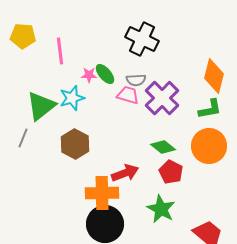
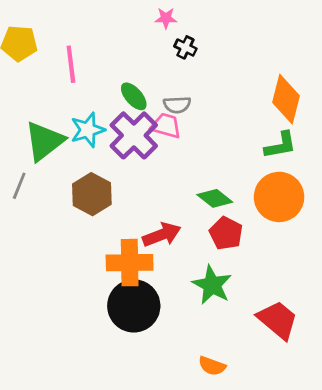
black cross: (142, 39) -> (185, 47), size x0.5
pink star: (89, 75) -> (166, 18), moved
purple cross: (162, 98) -> (134, 135), moved

